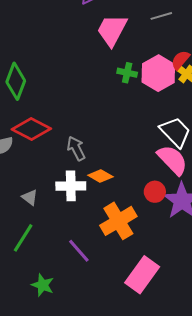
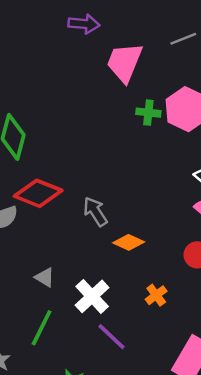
white cross: (71, 186) -> (92, 296), moved, turned -36
orange cross: (118, 221) -> (156, 295), size x0.5

